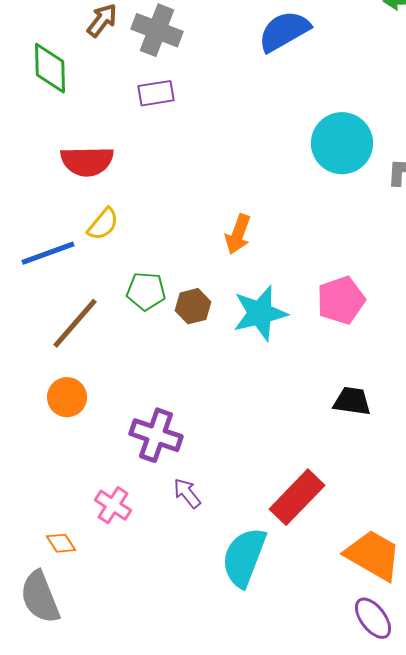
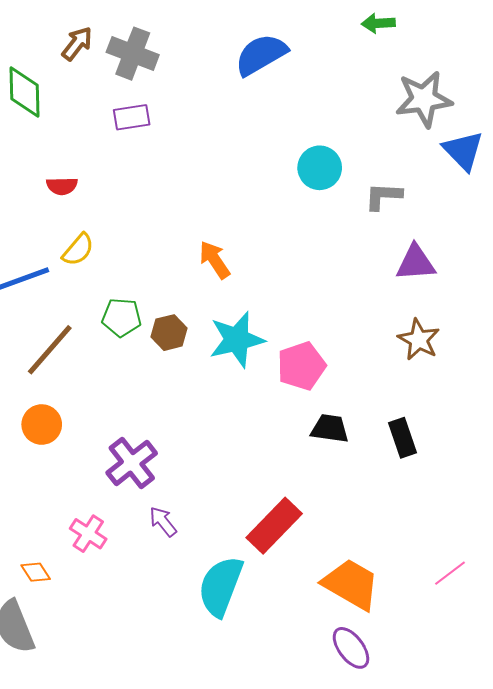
cyan circle: (342, 143) -> (320, 168), size x0.7
red semicircle: (87, 161) -> (62, 186), size x0.6
orange arrow: (238, 234) -> (215, 260), turned 126
pink pentagon: (341, 300) -> (301, 366), moved
purple cross: (156, 435) -> (132, 463), turned 33

